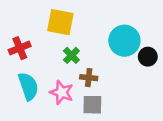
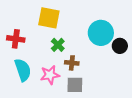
red cross: (20, 48) -> (16, 39), turned 30
pink star: (62, 92) -> (50, 75), turned -30

